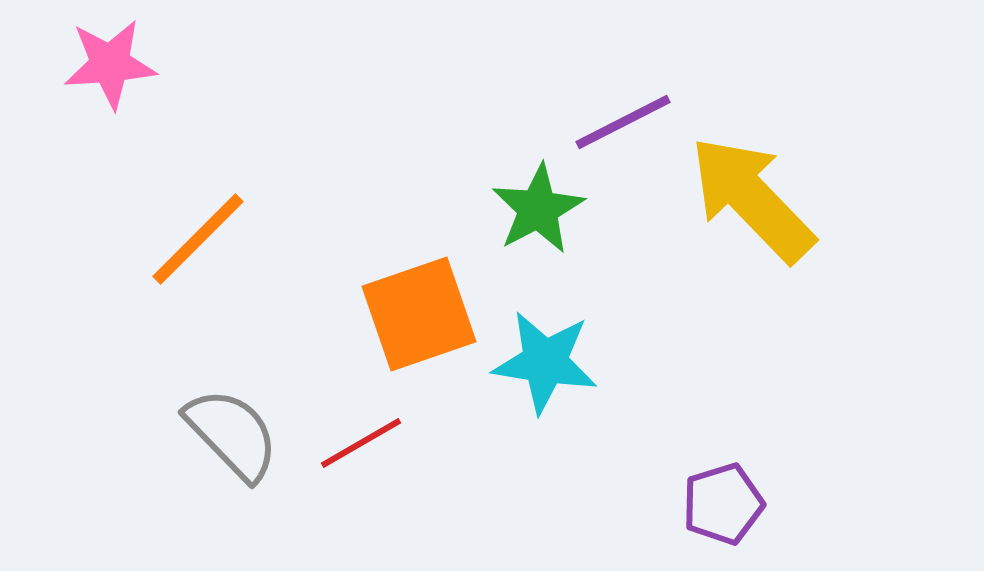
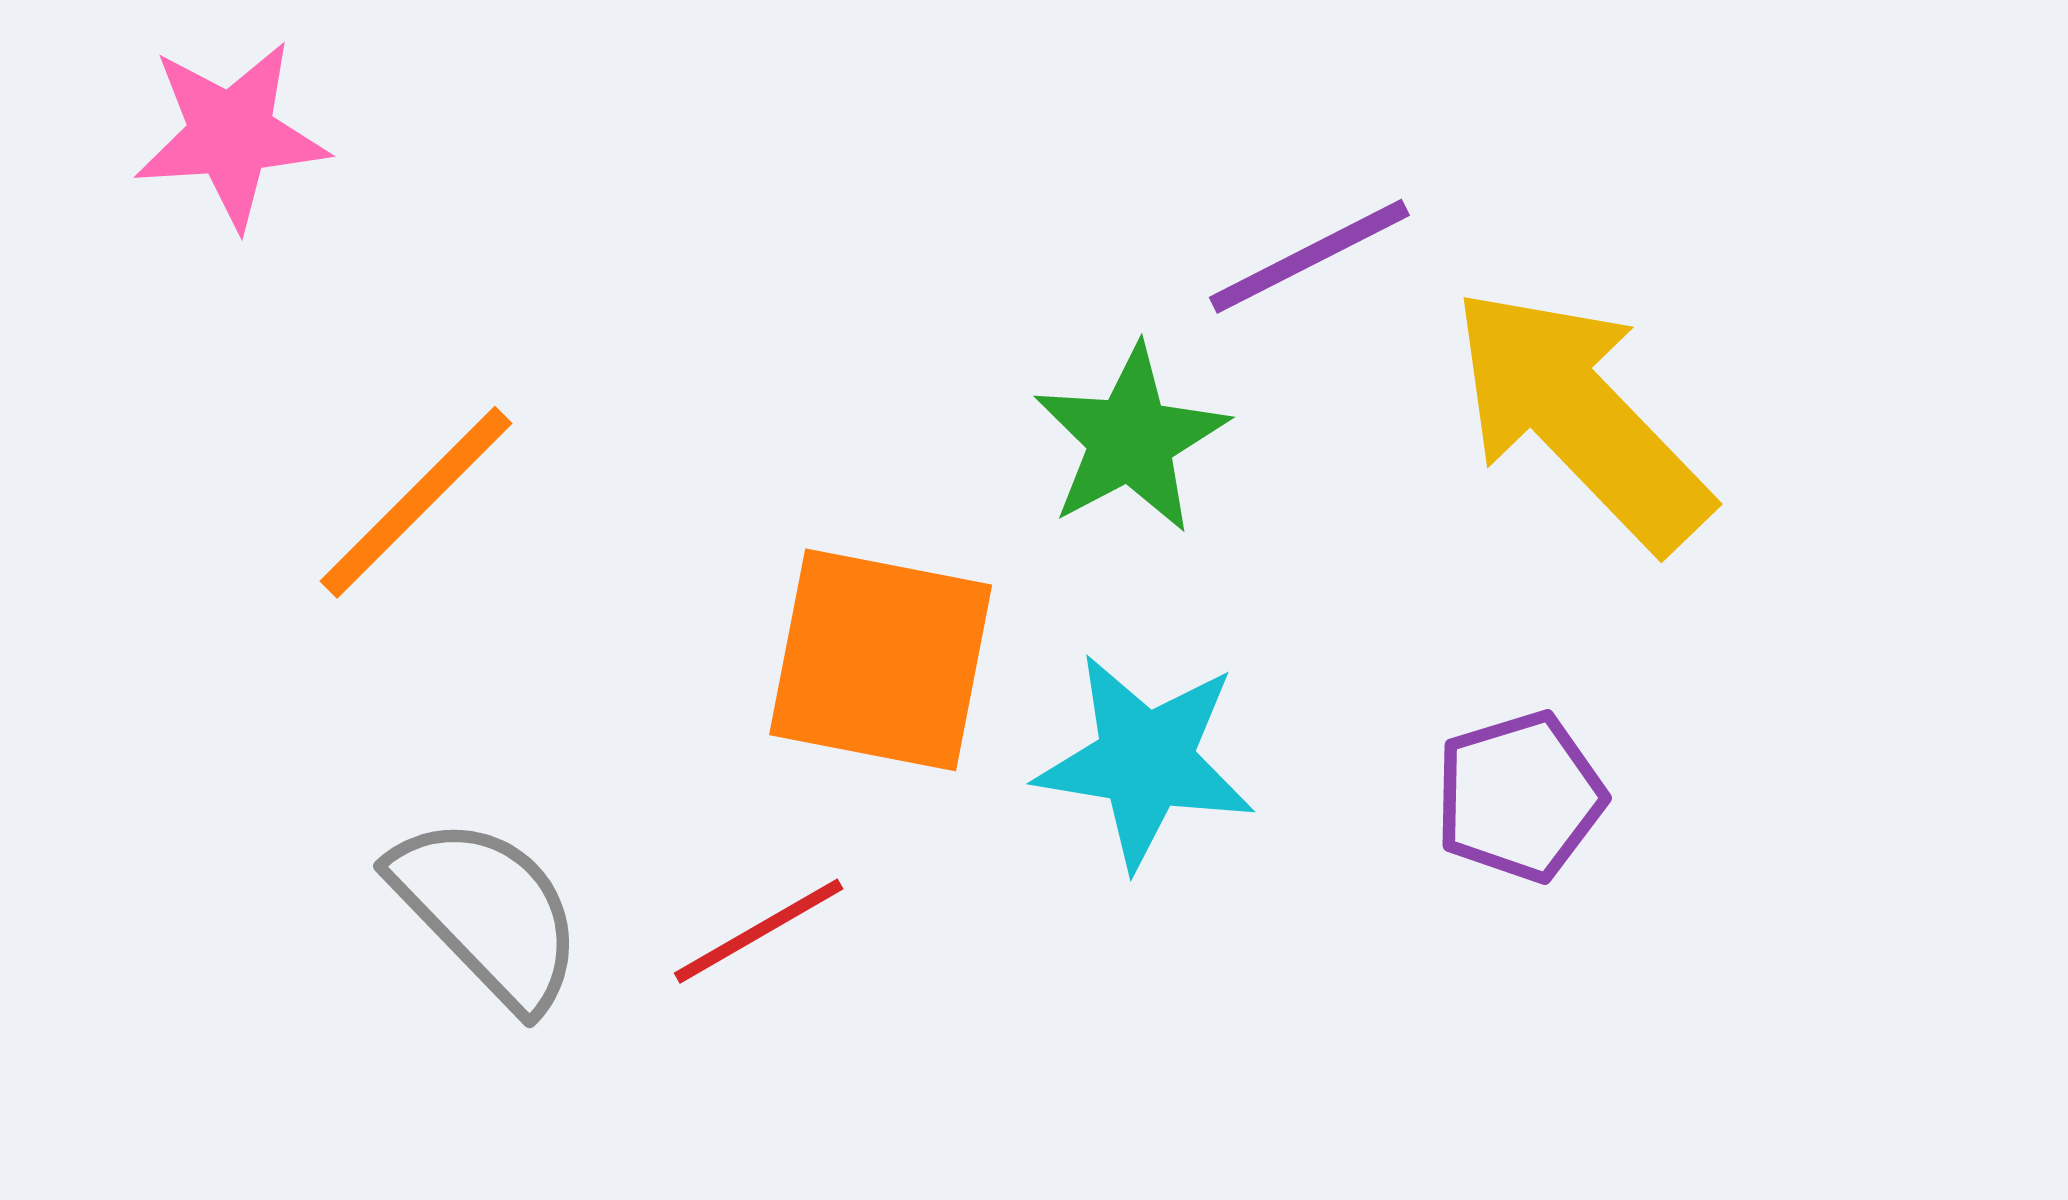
orange square: (419, 314) -> (881, 660), turned 30
purple pentagon: (723, 504) -> (1520, 797), moved

